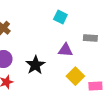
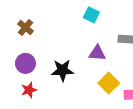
black star: (35, 65) -> (62, 70), turned 30

